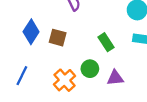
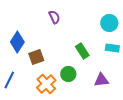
brown square: (58, 38) -> (36, 57), moved, turned -35
purple triangle: (115, 78) -> (101, 80), moved

